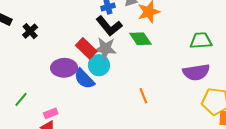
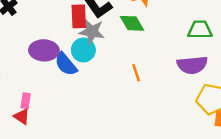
red rectangle: (86, 48) -> (79, 16), moved, turned 40
orange line: (143, 96) -> (136, 73), moved
pink rectangle: (51, 113) -> (26, 101), turned -64

